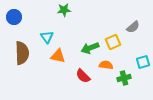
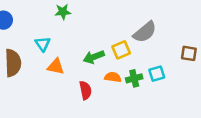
gray semicircle: (133, 27) -> (145, 32), size x1.5
red semicircle: (83, 76) -> (85, 90), turned -147
green cross: (124, 78) -> (134, 78), moved

